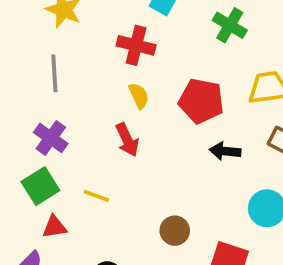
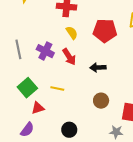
gray line: (54, 73) -> (18, 49), moved
purple cross: (51, 138) -> (45, 51), moved
black arrow: (225, 151) -> (98, 67), moved

